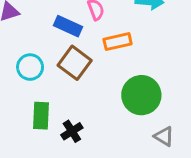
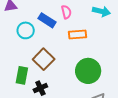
brown square: (75, 63) -> (44, 59), moved
cyan circle: (30, 67) -> (26, 30), moved

